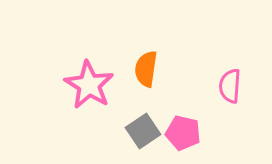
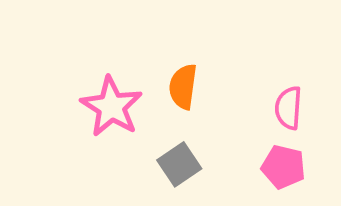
pink pentagon: (183, 133) -> (283, 167), moved

